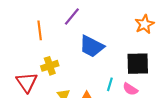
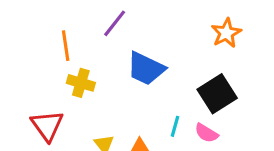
black square: (138, 64) -> (217, 94), turned -30
yellow cross: (50, 66) -> (81, 83), moved, turned 36

